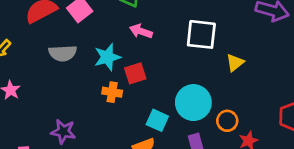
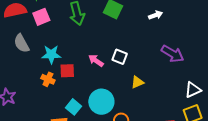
pink arrow: (141, 31) -> (96, 61), moved
white square: (201, 34) -> (120, 57), size x0.7
gray semicircle: (63, 53) -> (22, 43), turned 48

